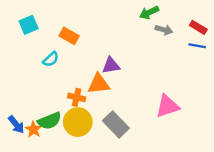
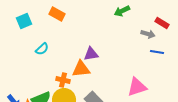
gray arrow: (164, 30) -> (148, 34), moved
orange rectangle: (69, 36) -> (57, 14), moved
blue line: (197, 46) -> (157, 52), moved

